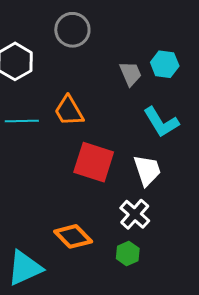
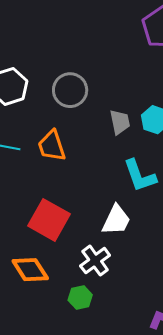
gray circle: (72, 30) -> (70, 90), moved
red square: (94, 162) -> (49, 220), moved
white trapezoid: (147, 170) -> (116, 220), turned 32

